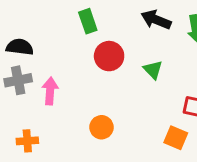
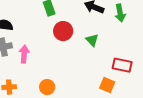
orange circle: (101, 127) -> (47, 87), moved

